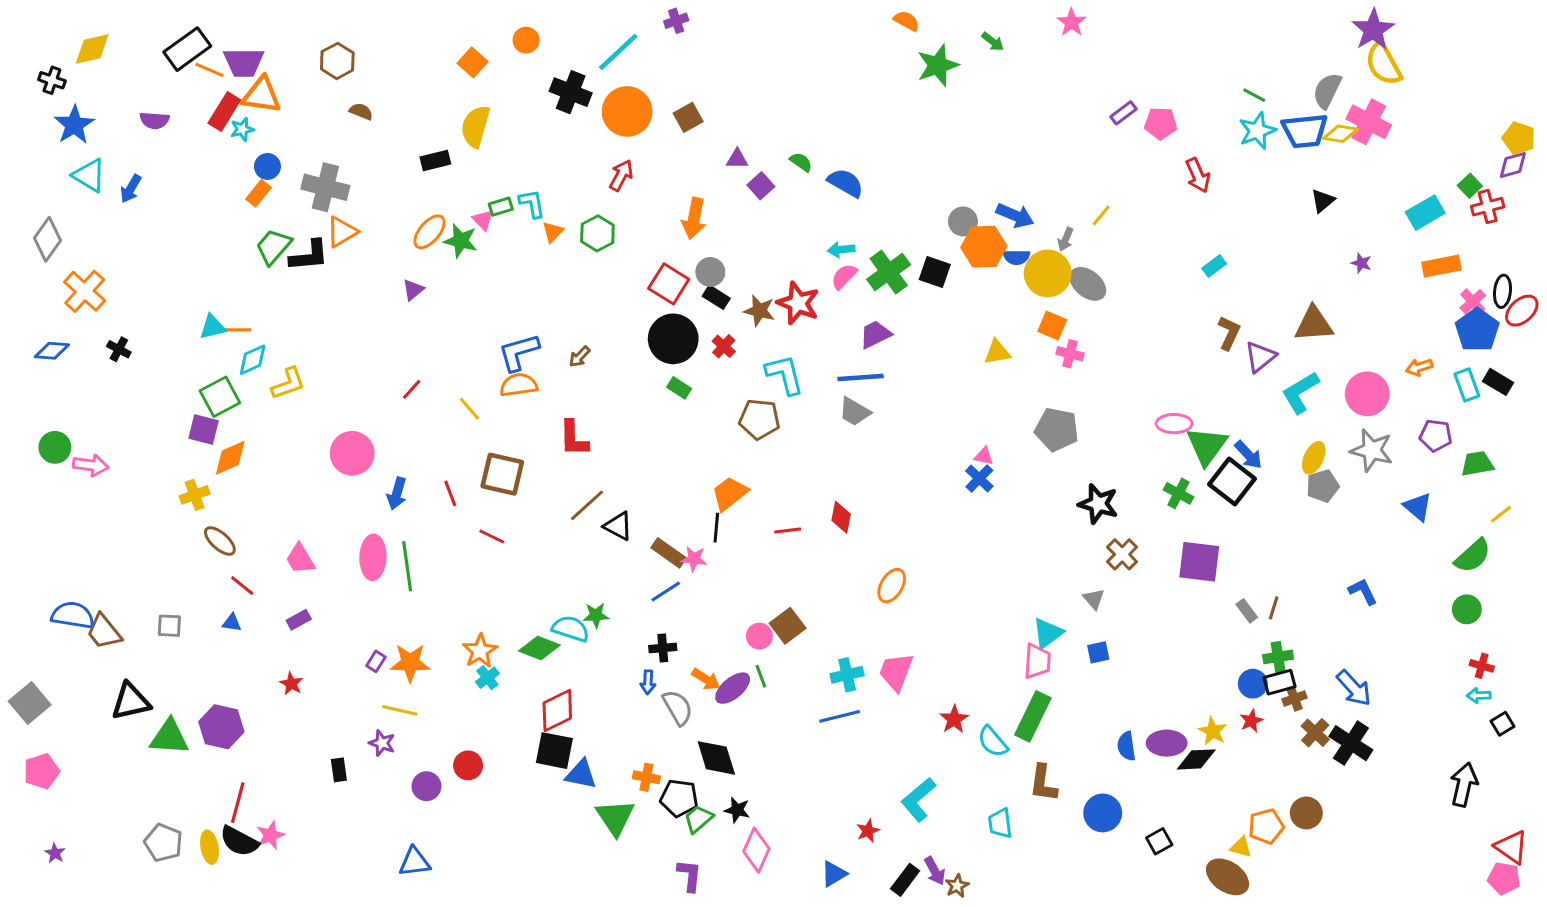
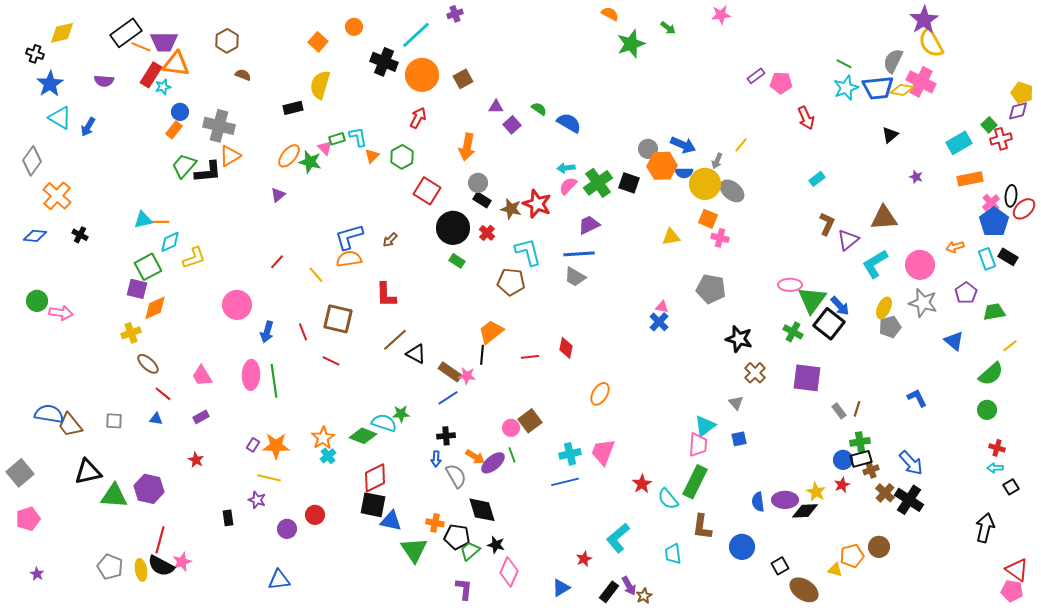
pink star: (1071, 22) -> (721, 15), turned 30
red square: (669, 284) -> (427, 191), moved
purple pentagon: (1436, 435) -> (966, 293), turned 30
brown ellipse: (1228, 877) -> (804, 590), moved

